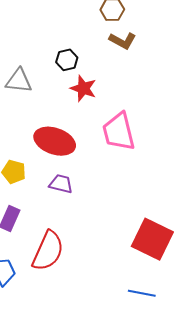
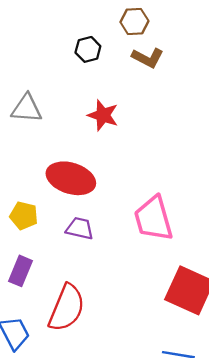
black hexagon: (67, 60) -> (88, 49), moved
pink trapezoid: (119, 132) -> (153, 219), moved

